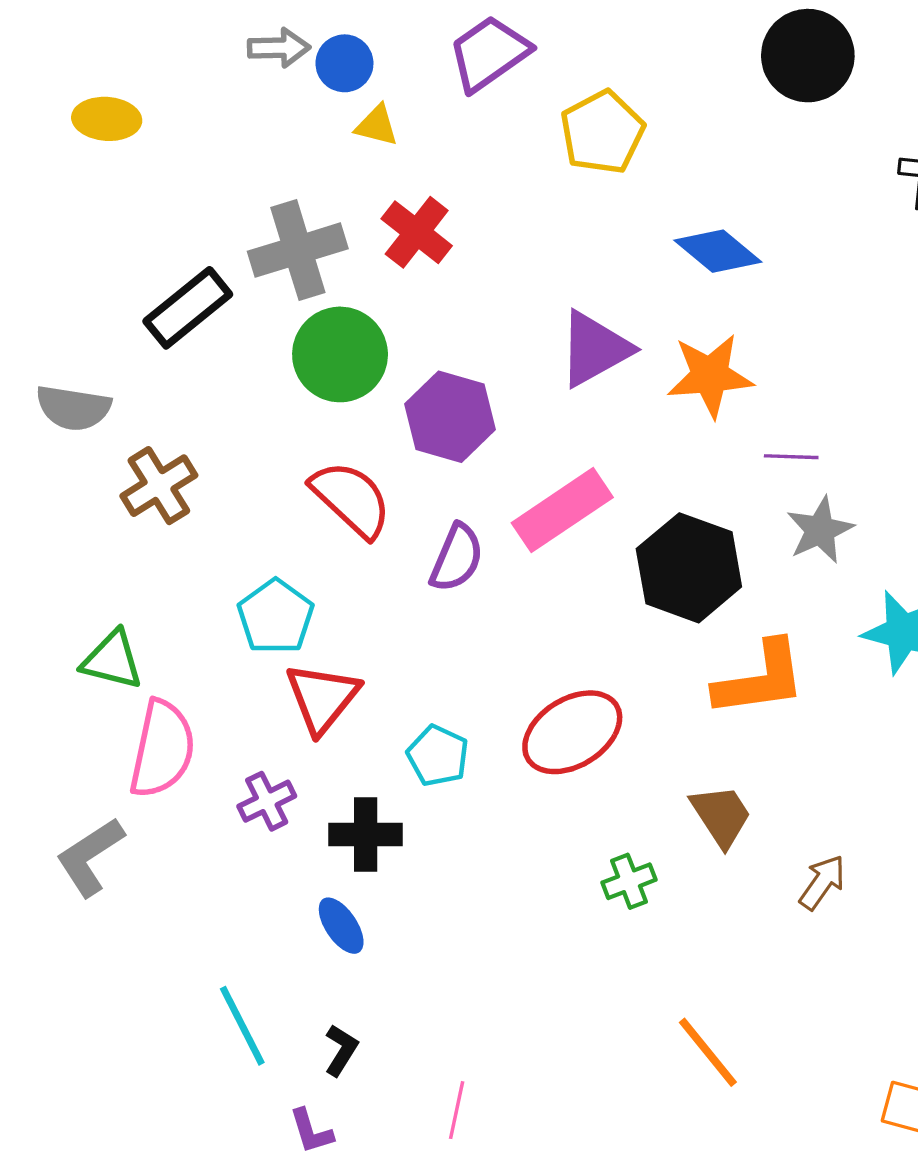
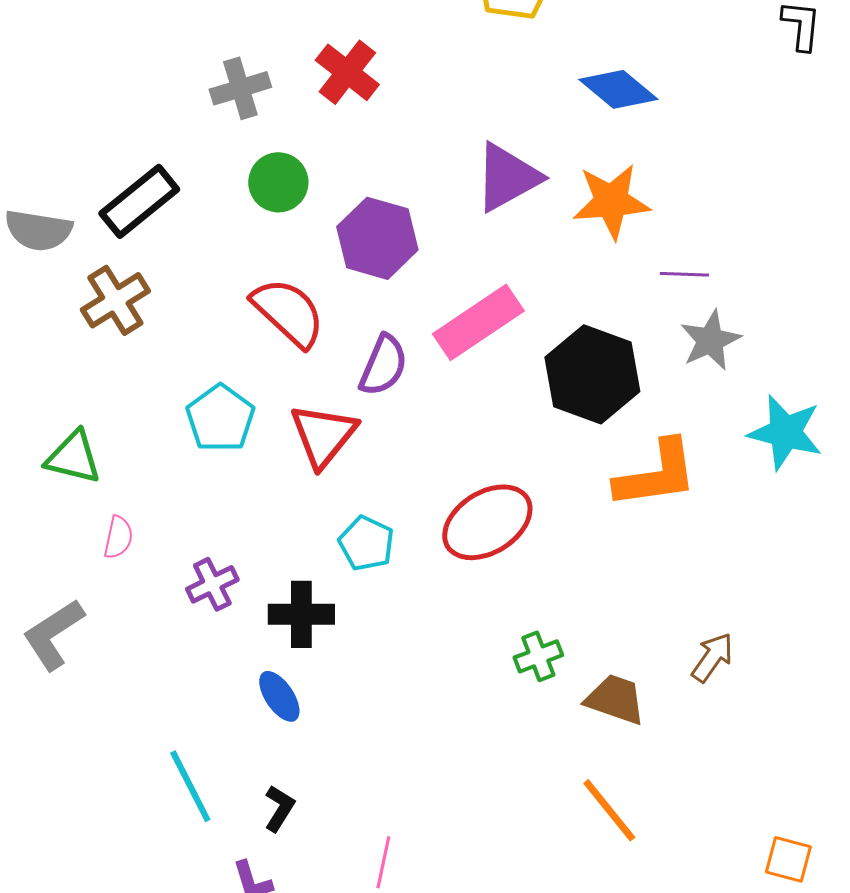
gray cross: (298, 250) -> (240, 88), size x0.7
black rectangle: (188, 308) -> (139, 201), moved
green circle: (340, 354) -> (278, 182), size x0.7
red triangle: (322, 698) -> (323, 435), moved
pink semicircle: (162, 749) -> (118, 537), size x0.5
brown trapezoid: (721, 816) -> (615, 699), moved, turned -38

